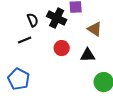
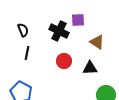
black semicircle: (33, 20) -> (23, 30), moved
black line: (25, 40) -> (27, 53), turned -56

